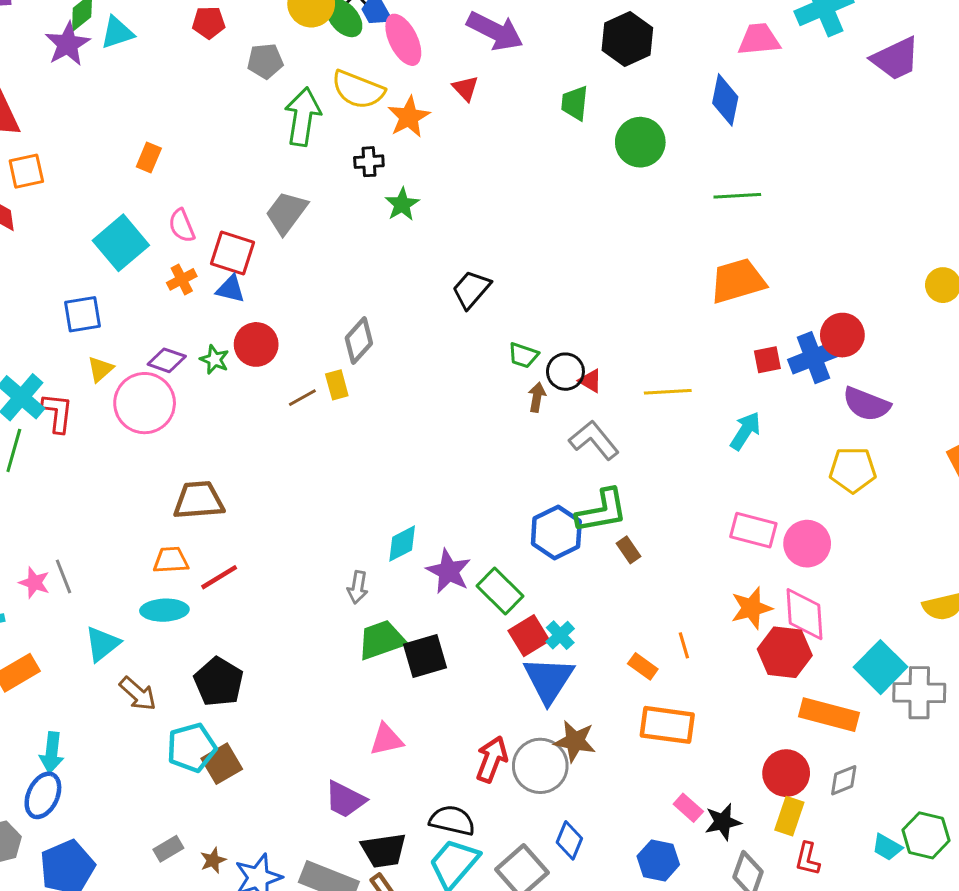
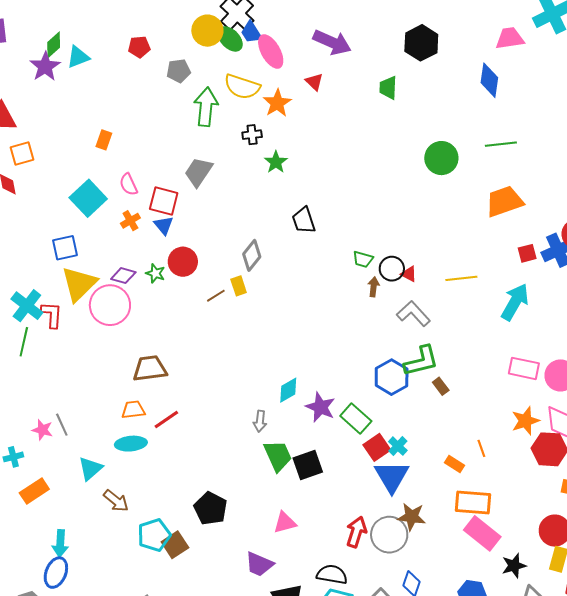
green circle: (640, 142) -> (441, 158), moved
blue triangle: (231, 289) -> (164, 225), turned 40
black trapezoid: (471, 289) -> (304, 220), moved, turned -56
yellow triangle: (100, 369) -> (79, 284), size x2.0
cyan arrow: (745, 431) -> (515, 302), size x1.4
green trapezoid: (381, 640) -> (278, 456), turned 88
black pentagon: (219, 682) -> (211, 508), moved
pink rectangle: (688, 808) -> (482, 533), moved, size x1.8

